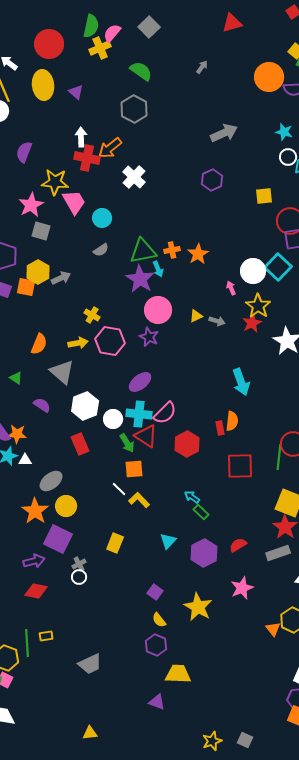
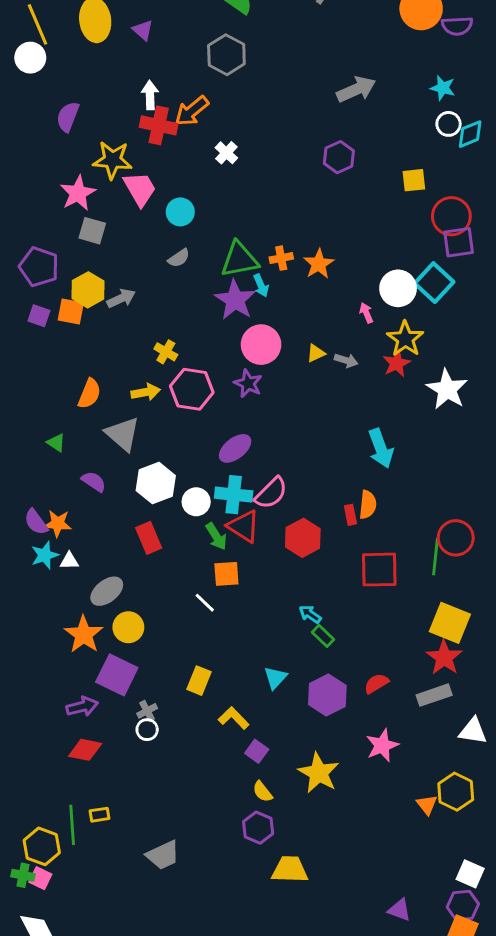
white cross: (134, 177) -> (226, 153), size x0.7
yellow L-shape: (139, 500) -> (234, 718), moved
purple triangle: (157, 702) -> (399, 910), moved

